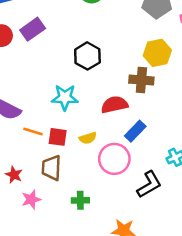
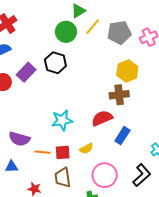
black hexagon: (87, 56) -> (55, 63), moved
pink circle: (114, 159) -> (105, 175), moved

